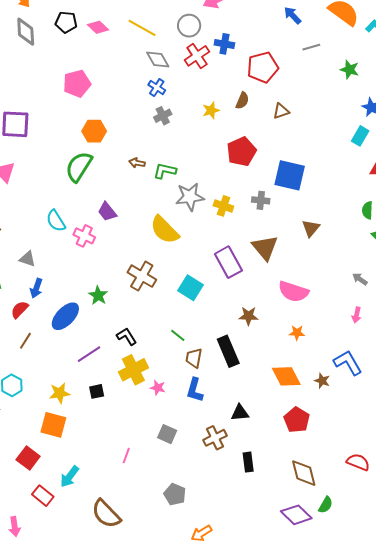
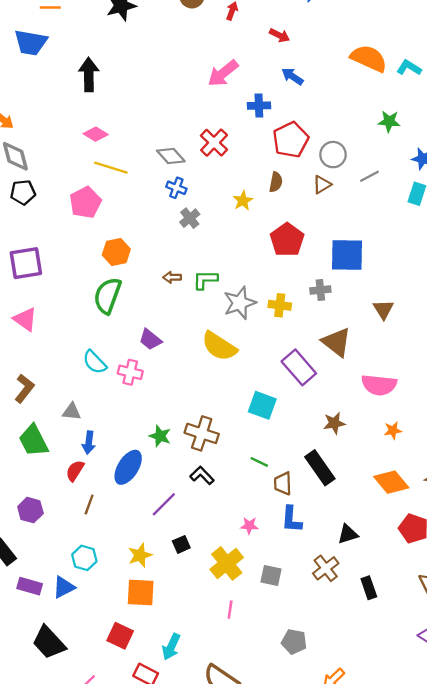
blue arrow: (293, 15) -> (292, 76), moved
black pentagon: (66, 22) -> (23, 192), moved
gray circle: (189, 26) -> (333, 155), moved
yellow line: (142, 28) -> (111, 168), moved
blue cross: (224, 44) -> (259, 106), moved
gray line: (311, 47) -> (369, 176), moved
brown cross: (142, 276) -> (202, 433), moved
yellow cross: (133, 370) -> (227, 563), moved

